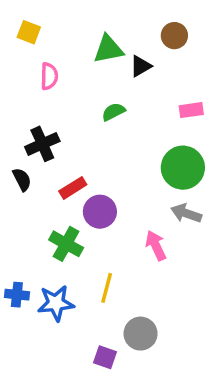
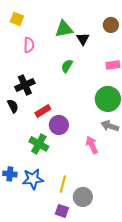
brown circle: (174, 36) -> (111, 25), moved
black triangle: (141, 66) -> (83, 39), turned -32
green semicircle: (113, 112) -> (67, 66), turned -32
yellow line: (107, 288) -> (63, 184), moved

